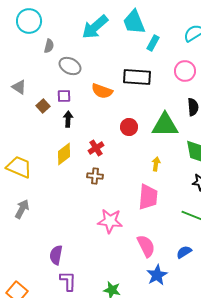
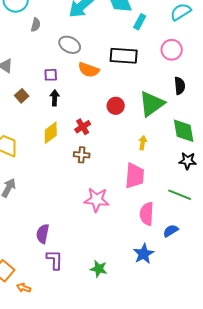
gray ellipse: (70, 66) -> (70, 45), moved
brown square: (43, 106) -> (22, 96), moved
green triangle: (165, 125) -> (152, 104), turned -36
pink semicircle: (146, 246) -> (147, 214), moved, turned -150

